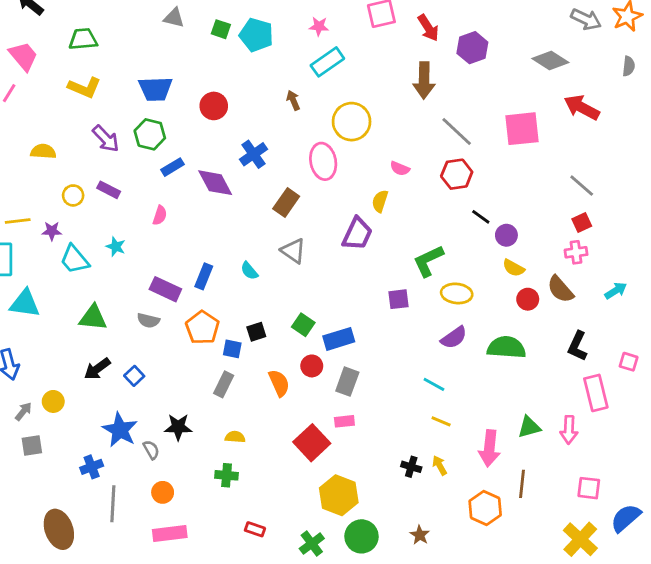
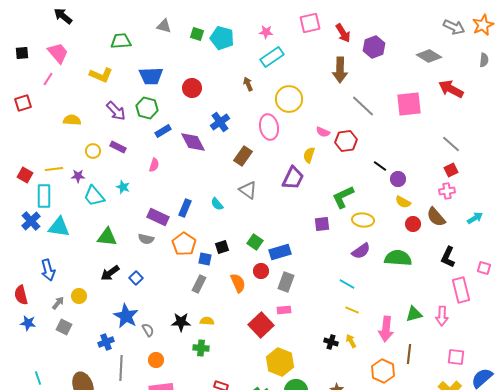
green trapezoid: (83, 39) -> (121, 41), moved
red hexagon: (457, 174) -> (346, 141), moved
black star: (178, 427) -> (181, 322), moved
gray square: (32, 445) -> (64, 327), turned 35

